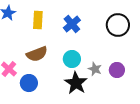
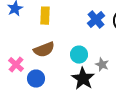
blue cross: (72, 24) -> (96, 20), moved

